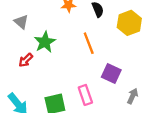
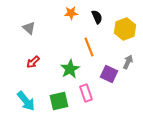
green star: (45, 42) -> (70, 69), moved
gray arrow: (133, 96) -> (128, 62), moved

